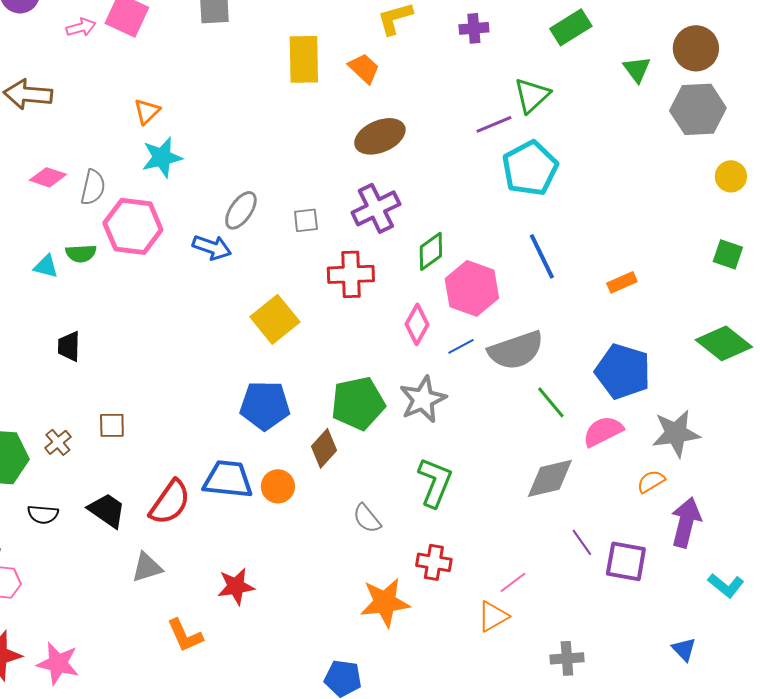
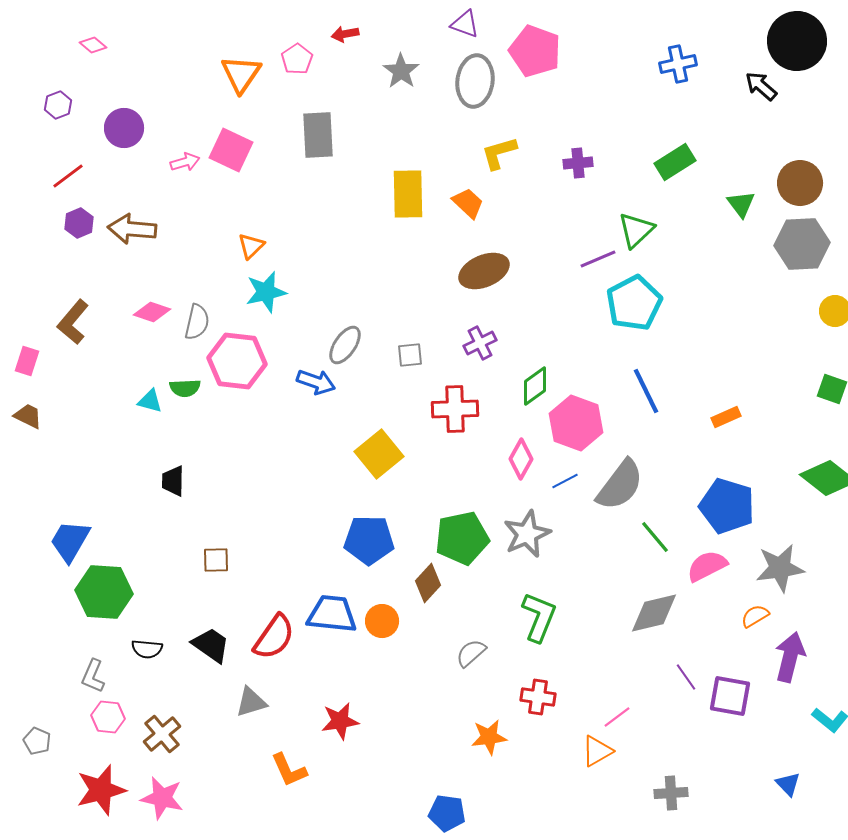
purple cross: (376, 208) -> (480, 343), size x0.7
gray semicircle: (516, 350) -> (620, 485), turned -34
brown cross: (58, 442) -> (162, 734), moved, size x1.4
gray semicircle: (367, 518) -> (471, 653), turned 88
orange star: (385, 602) -> (489, 737), size x0.7

